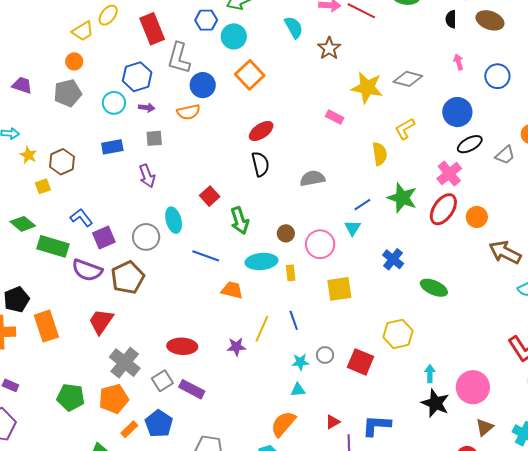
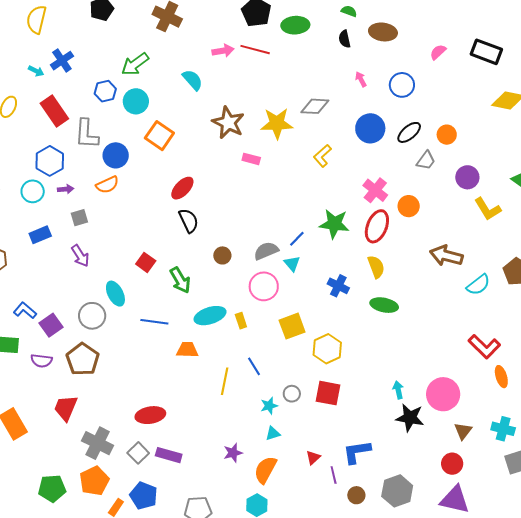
brown star: (329, 48) -> (228, 123), moved, size x1.4
black ellipse: (470, 144) -> (409, 132), moved
yellow semicircle: (380, 154) -> (376, 267), moved
gray semicircle: (312, 178) -> (266, 251), moved
orange circle: (477, 217) -> (409, 206), moved
brown circle: (286, 233) -> (222, 255), moved
purple semicircle: (87, 270) -> (41, 361), size x0.7
yellow hexagon: (398, 334) -> (327, 349), moved
purple star: (236, 347) -> (233, 453), moved

